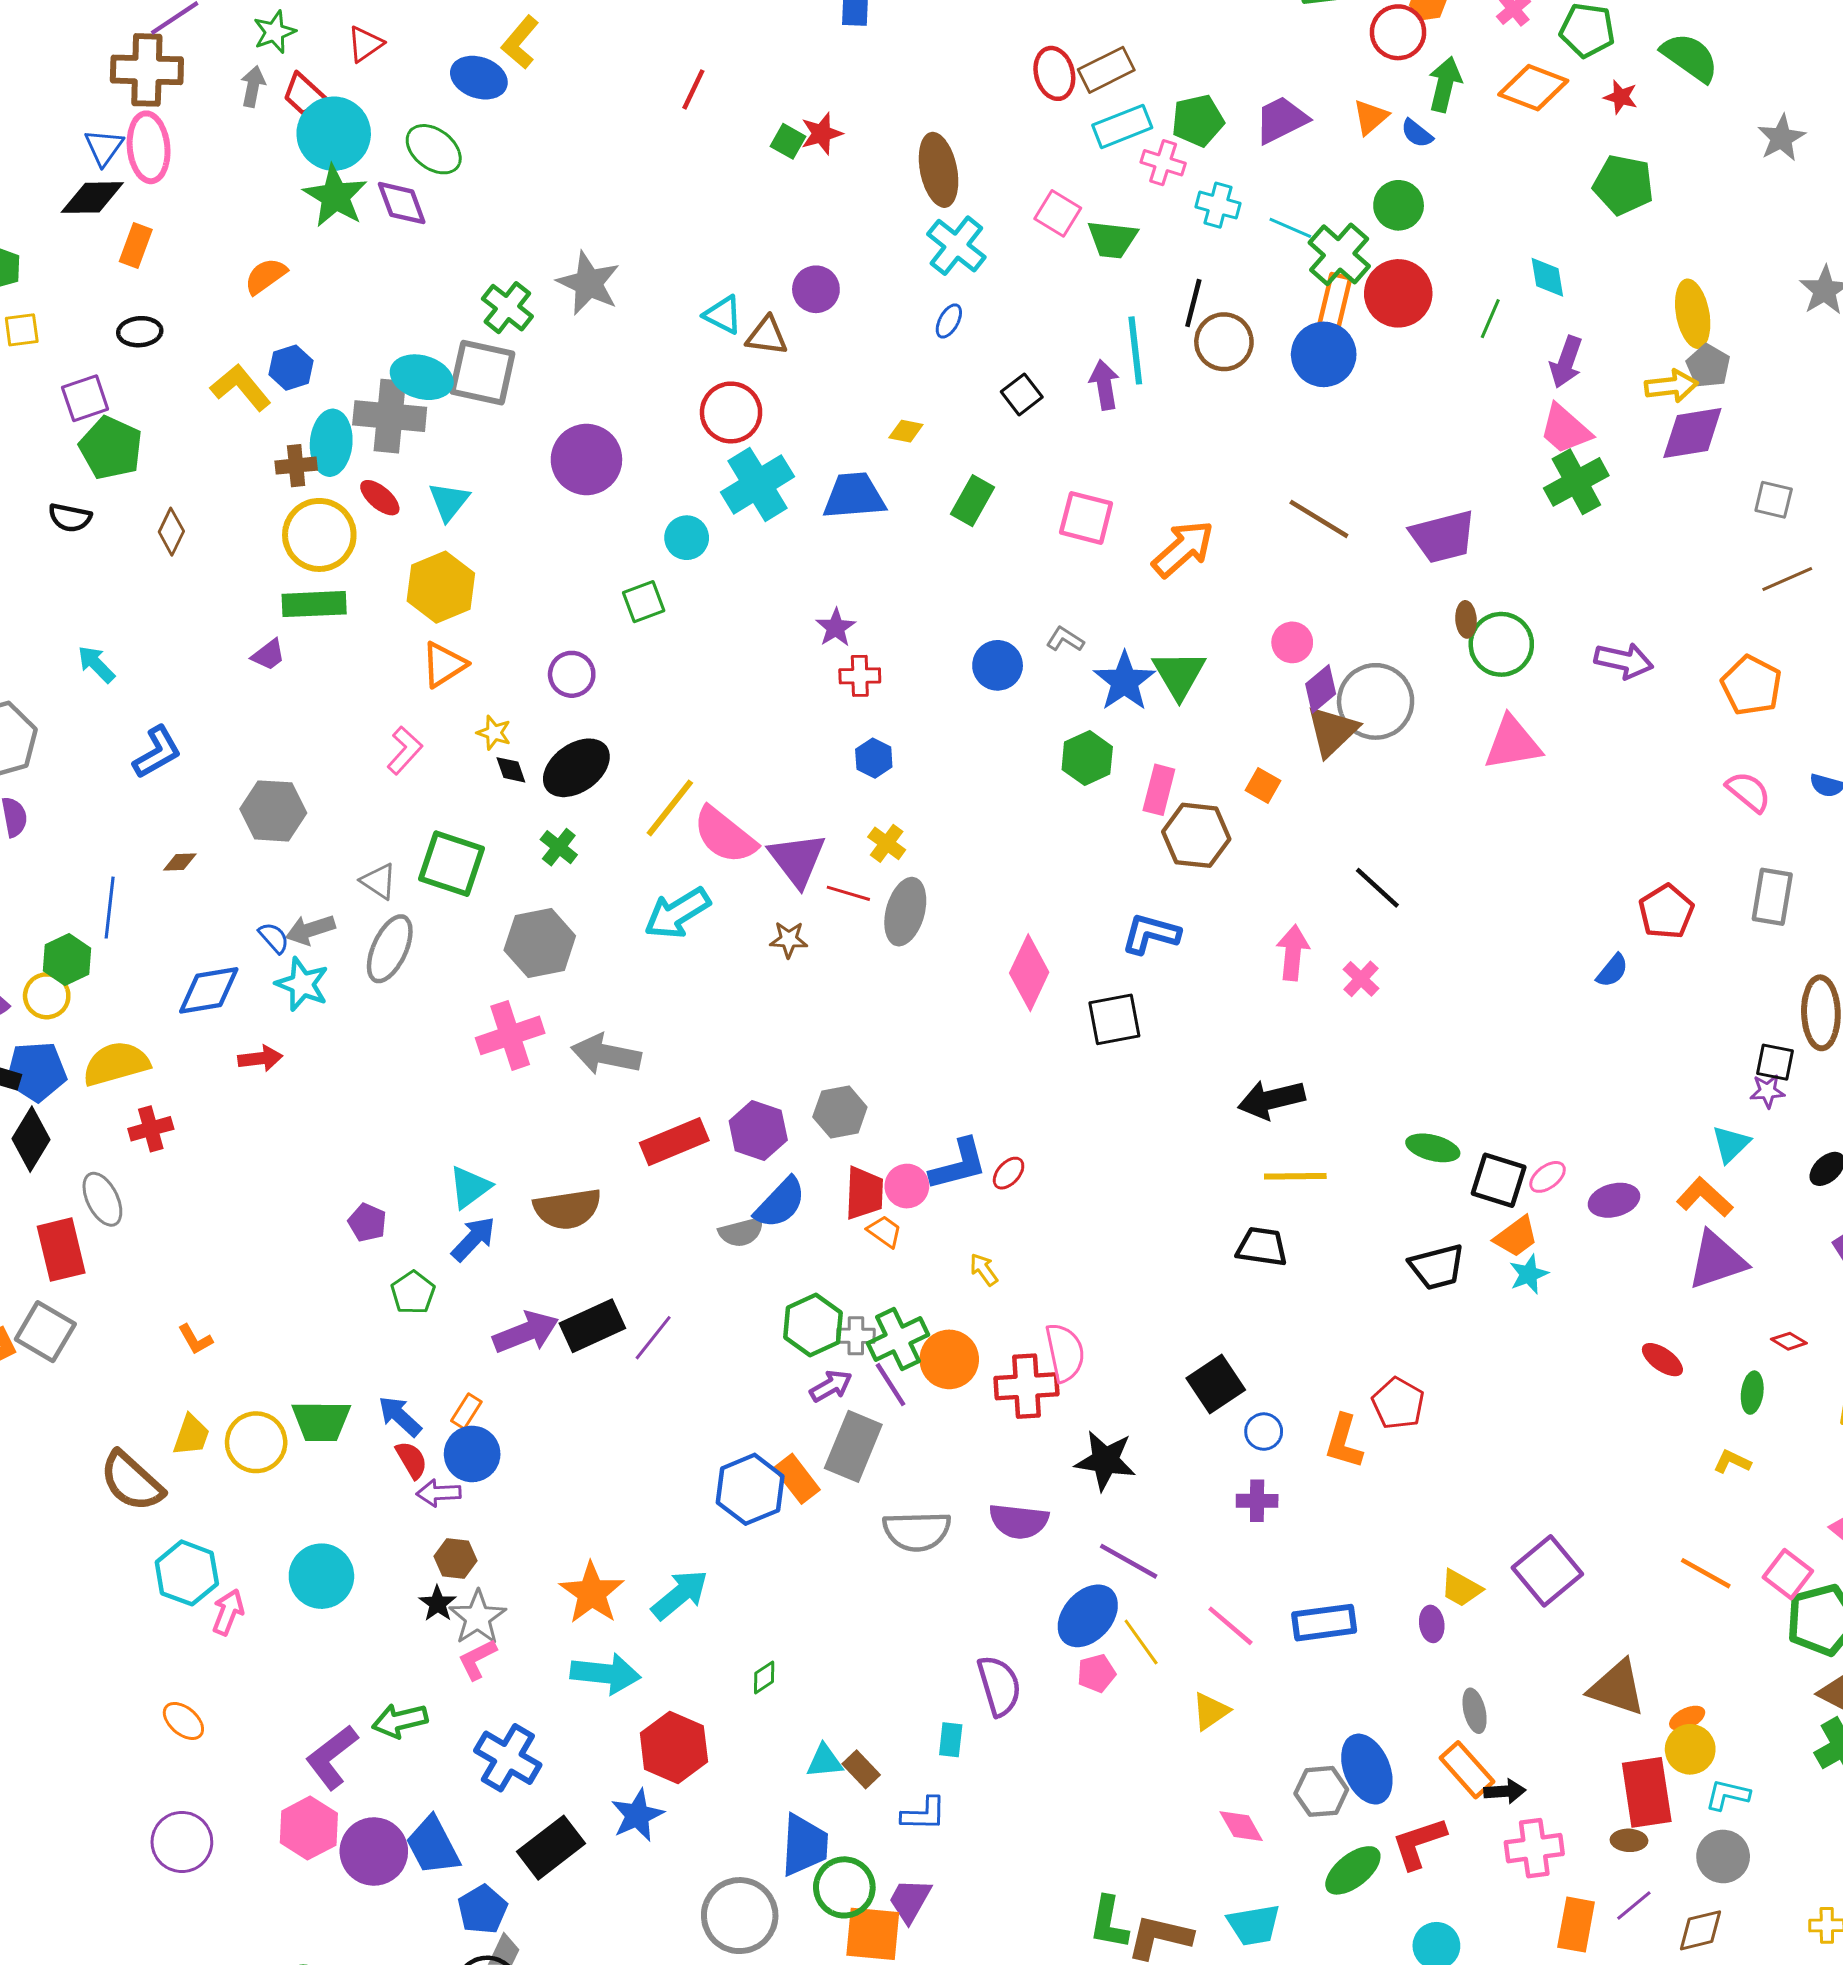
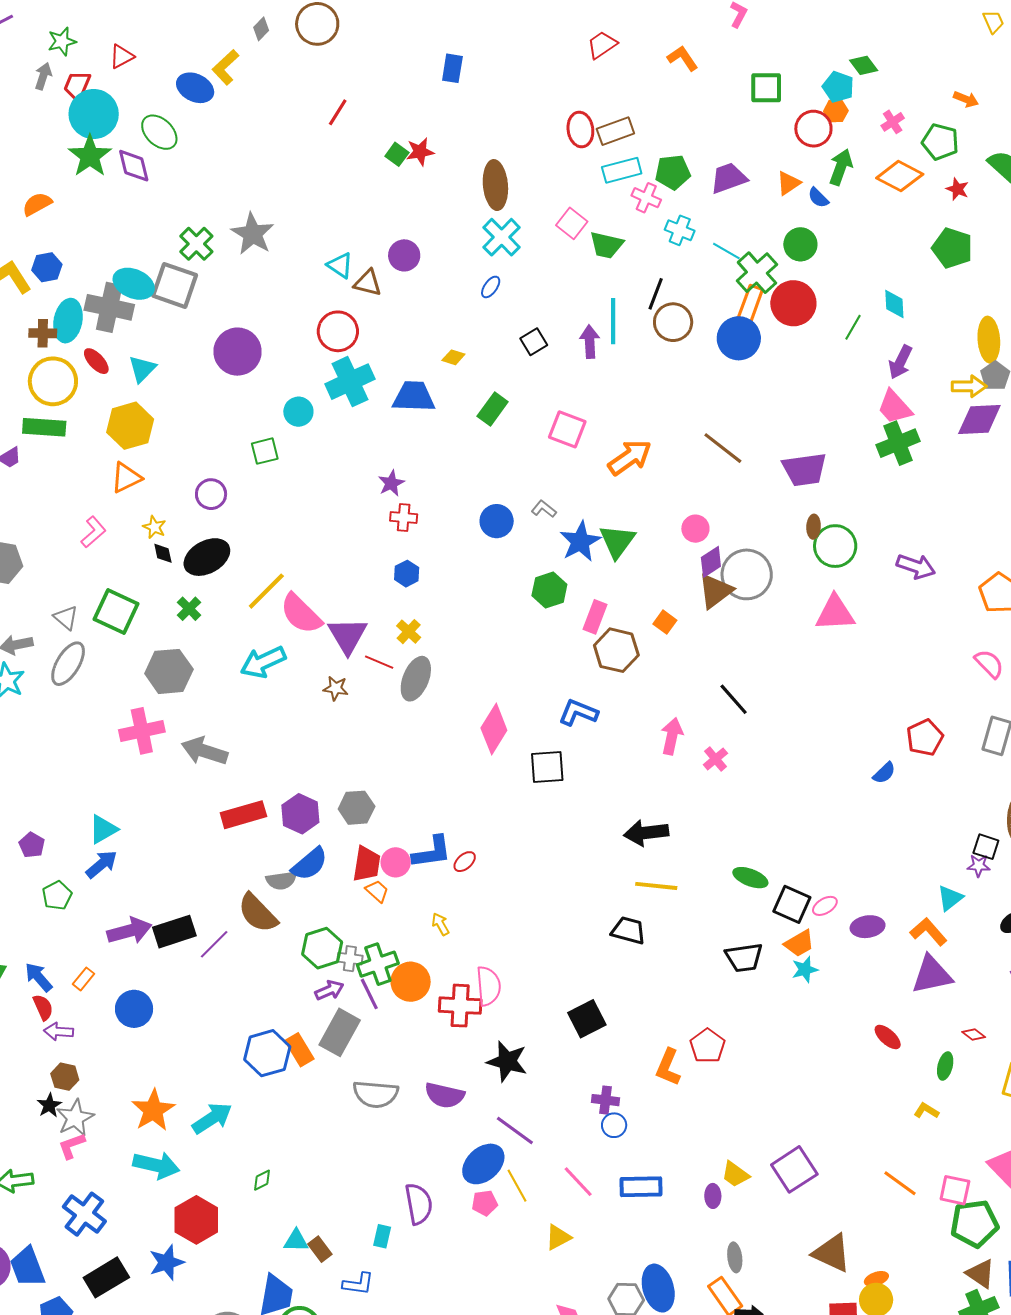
red trapezoid: (305, 95) -> (77, 86), turned 64
brown semicircle: (567, 1209) -> (258, 913), moved, turned 48
blue circle: (1264, 1432) -> (614, 1125), moved
blue circle: (472, 1454) -> (134, 1009), moved
pink square: (1788, 1574) -> (955, 1190), turned -32

